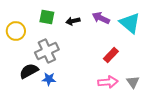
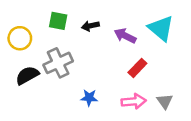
purple arrow: (101, 18) -> (125, 36), moved
black semicircle: (29, 71) -> (27, 75), moved
blue star: (49, 79) -> (89, 98), moved

